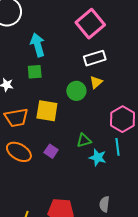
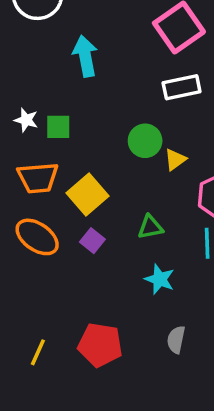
green square: (35, 72) -> (58, 127), moved
yellow triangle: (96, 82) -> (175, 160), moved
yellow square: (47, 111) -> (88, 194), moved, turned 35
cyan star: (98, 158) -> (160, 279), moved

